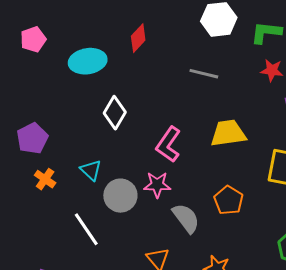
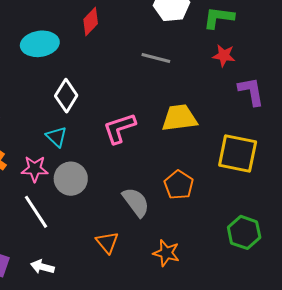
pink L-shape: (168, 145) -> (119, 128), turned 36
cyan triangle: (91, 170) -> (56, 137), moved
pink star: (157, 185) -> (35, 169), moved

